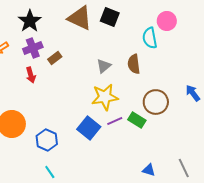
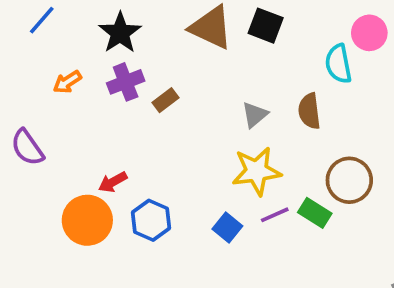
red arrow: (31, 75) -> (113, 182), moved, turned 77
blue square: (89, 128) -> (227, 228), size x0.7
blue hexagon: (47, 140) -> (151, 220), moved

